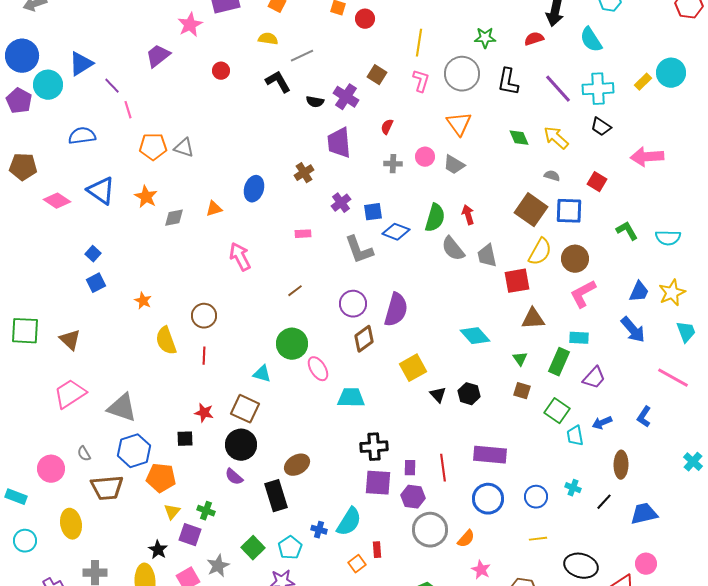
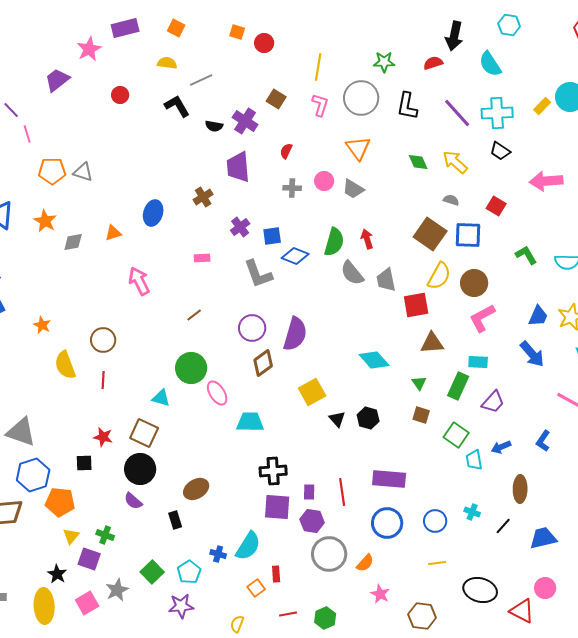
black rectangle: (276, 496) -> (175, 520), size x0.6

